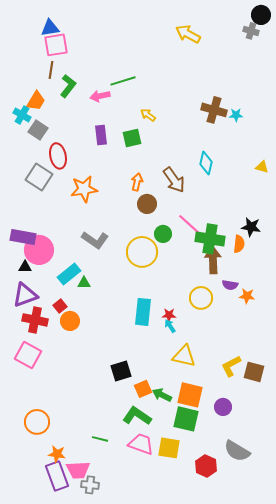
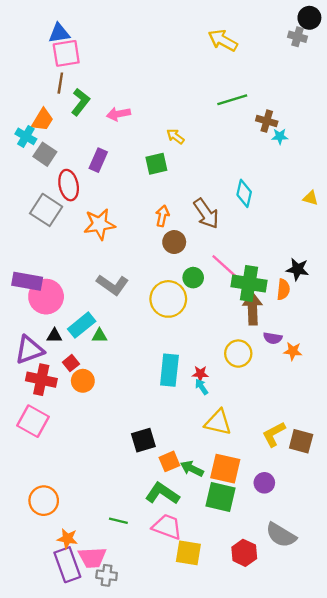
green line: (123, 81) -> (232, 100), moved
brown cross: (214, 110) -> (267, 121), moved, size x0.7
purple rectangle: (101, 135) -> (98, 160), moved, turned 30
black triangle: (25, 267) -> (54, 336), moved
yellow square: (169, 448) -> (188, 553), moved

